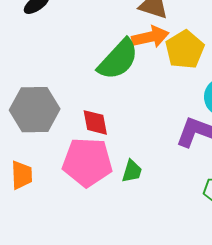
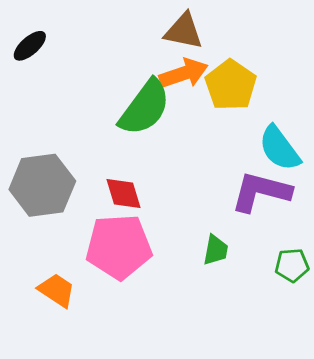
green trapezoid: (132, 171) -> (216, 250), moved
orange trapezoid: (22, 175) -> (57, 290), moved, turned -48

